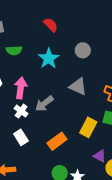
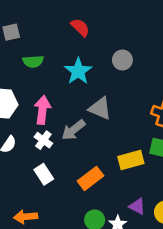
gray triangle: (78, 86) -> (100, 108), moved
yellow rectangle: (88, 127) -> (131, 160), turned 48
purple triangle: (100, 156) -> (137, 206), moved

